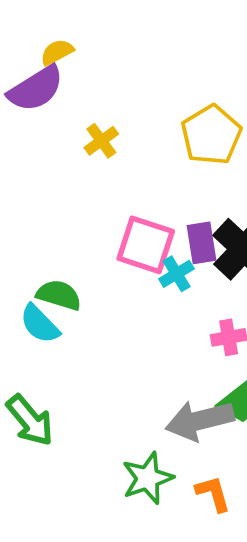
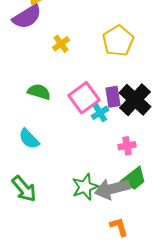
pink square: (146, 245) -> (84, 98), turned 36
green semicircle: (59, 295) -> (39, 92), moved
green star: (148, 478) -> (85, 187), moved

